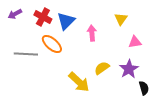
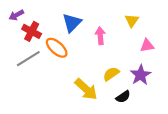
red cross: (43, 17) -> (32, 31), moved
gray line: (26, 54) -> (28, 59), turned -35
black semicircle: (144, 88) -> (123, 97), moved, turned 72

